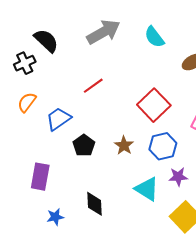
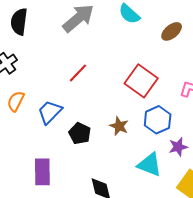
black semicircle: (46, 41) -> (19, 22), moved, turned -116

